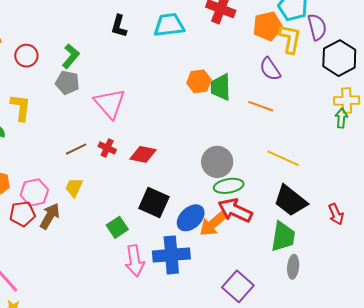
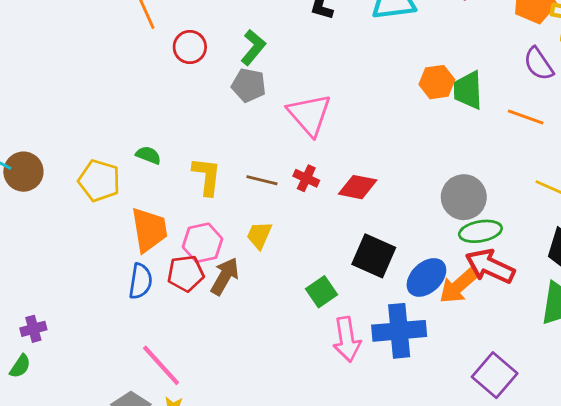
yellow L-shape: (21, 107) -> (207, 176), moved
brown line: (76, 149) -> (262, 180), turned 40

